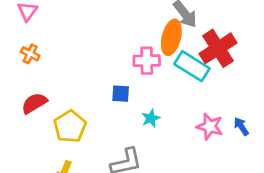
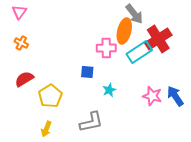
cyan rectangle: (192, 66) -> (139, 52), turned -65
blue arrow: (241, 126) -> (175, 96), size x1.5

